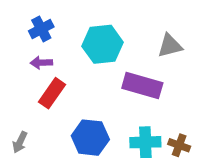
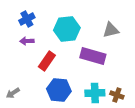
red rectangle: (52, 93) -> (47, 61), moved
gray arrow: (20, 142) -> (13, 93), turned 32

